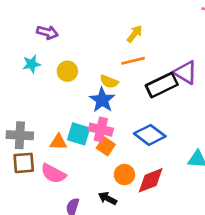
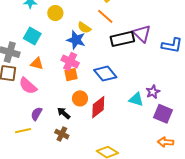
orange line: (133, 61) -> (105, 16), turned 42
blue star: (102, 100) -> (76, 40), turned -30
cyan square: (79, 134) -> (32, 36), moved
orange square: (106, 146) -> (71, 75), turned 32
red diamond: (151, 180) -> (98, 107), turned -30

